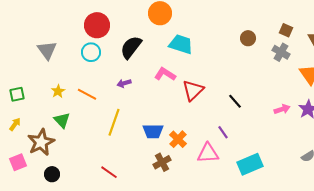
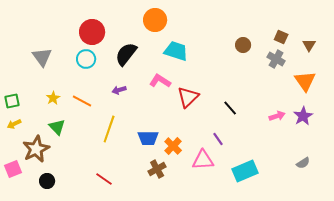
yellow arrow: (15, 124) -> (14, 124), moved, turned -152

